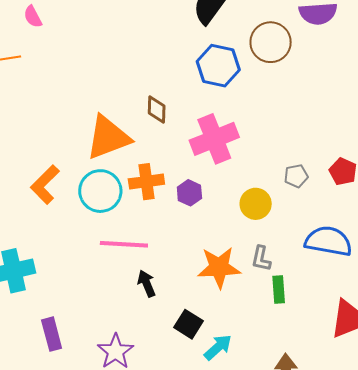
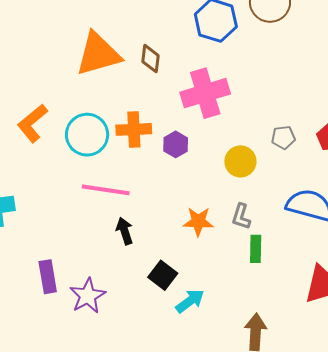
orange triangle: (108, 137) -> (98, 54), moved
orange star: (219, 267) -> (198, 222), size x0.7
purple rectangle: (52, 334) -> (48, 277), moved

